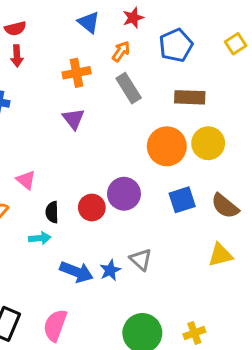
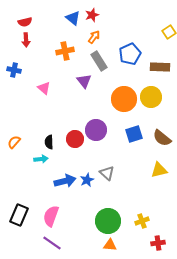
red star: (133, 18) -> (92, 15), moved
blue pentagon: (176, 45) -> (130, 54), moved
brown rectangle: (190, 97) -> (160, 67), moved
purple triangle: (73, 119) -> (84, 81), moved
pink triangle: (26, 180) -> (44, 88), moved
blue arrow: (77, 272) -> (65, 181), turned -35

